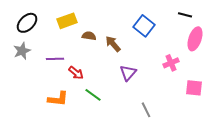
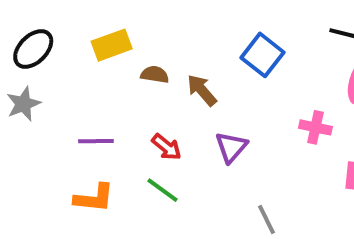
purple line: (55, 59) -> (96, 141), moved
pink cross: (171, 63) -> (315, 127), turned 35
red arrow: (76, 73) -> (166, 147), moved

